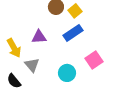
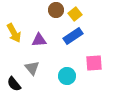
yellow arrow: (14, 48) -> (14, 33), moved
pink square: (94, 60) -> (94, 63), turned 30

